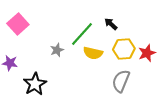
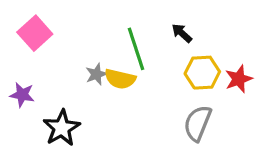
green line: (82, 34) -> (136, 49), turned -60
yellow semicircle: (93, 53) -> (120, 79), moved

